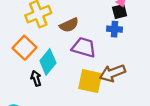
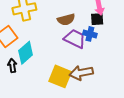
brown semicircle: (69, 25) -> (66, 20), moved
purple trapezoid: (84, 47) -> (75, 39), moved

